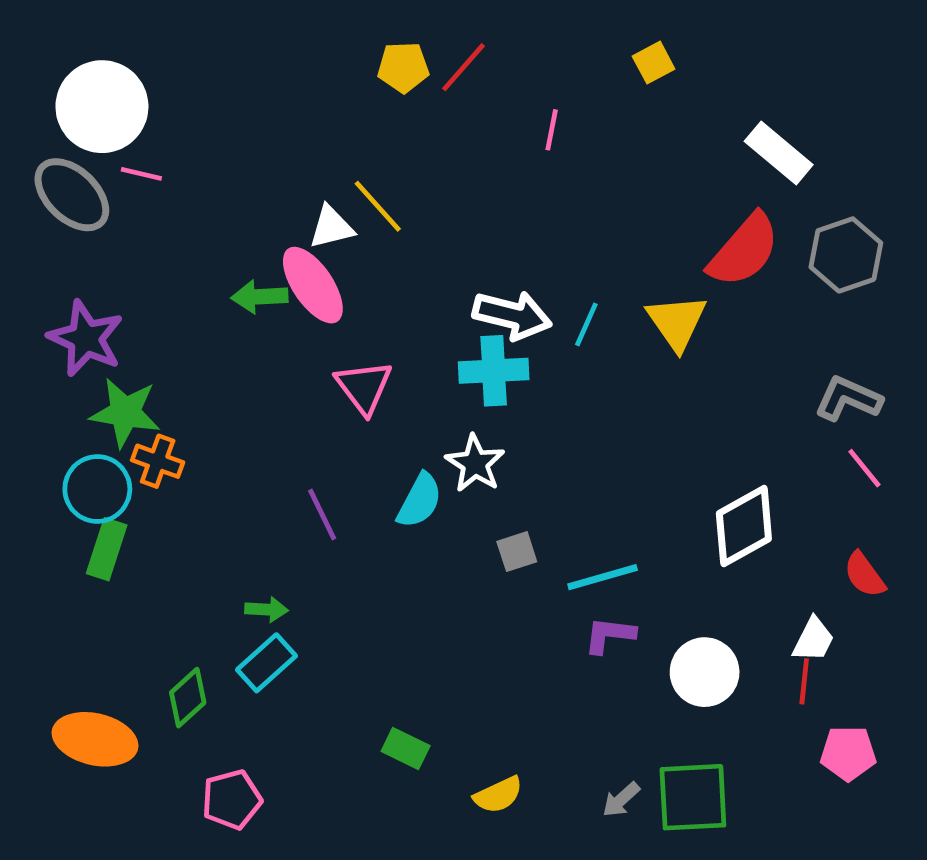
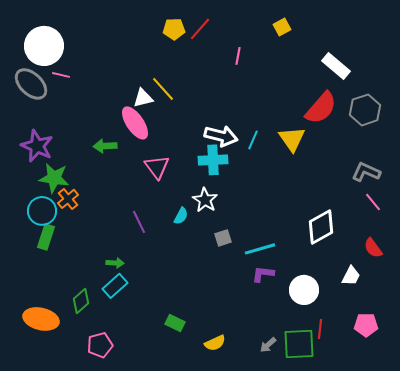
green arrow: (260, 297) -> (105, 146), moved
orange cross: (158, 461) -> (68, 199), turned 30
cyan semicircle: (419, 501) -> (181, 216), size x0.7
red line: (804, 681) -> (320, 329), moved

